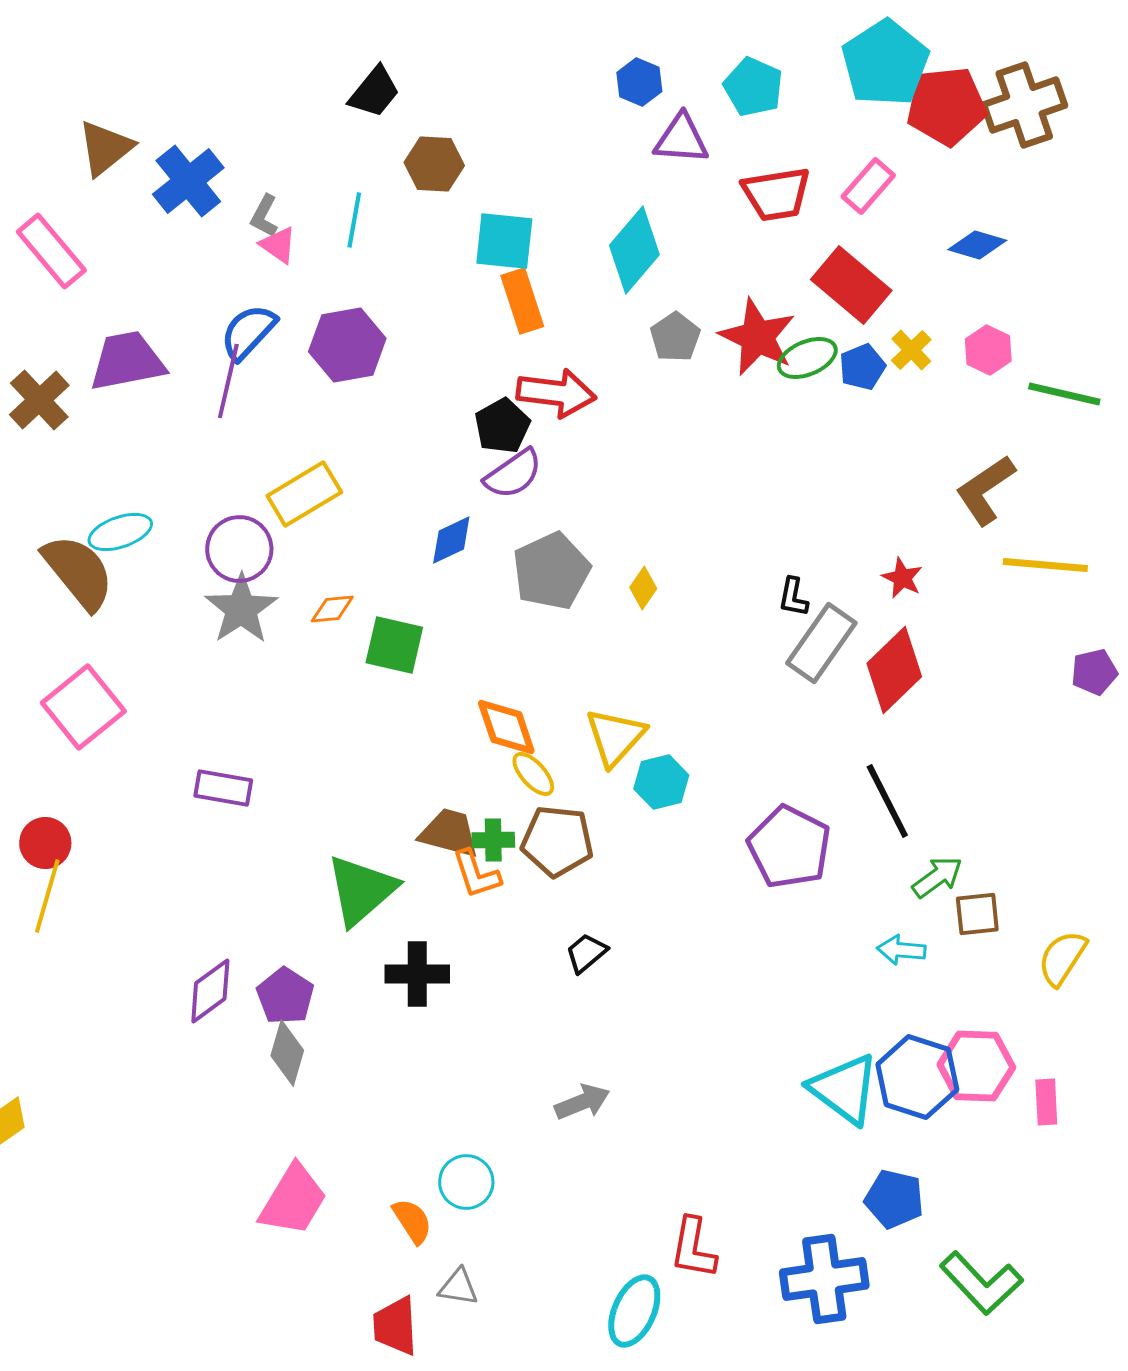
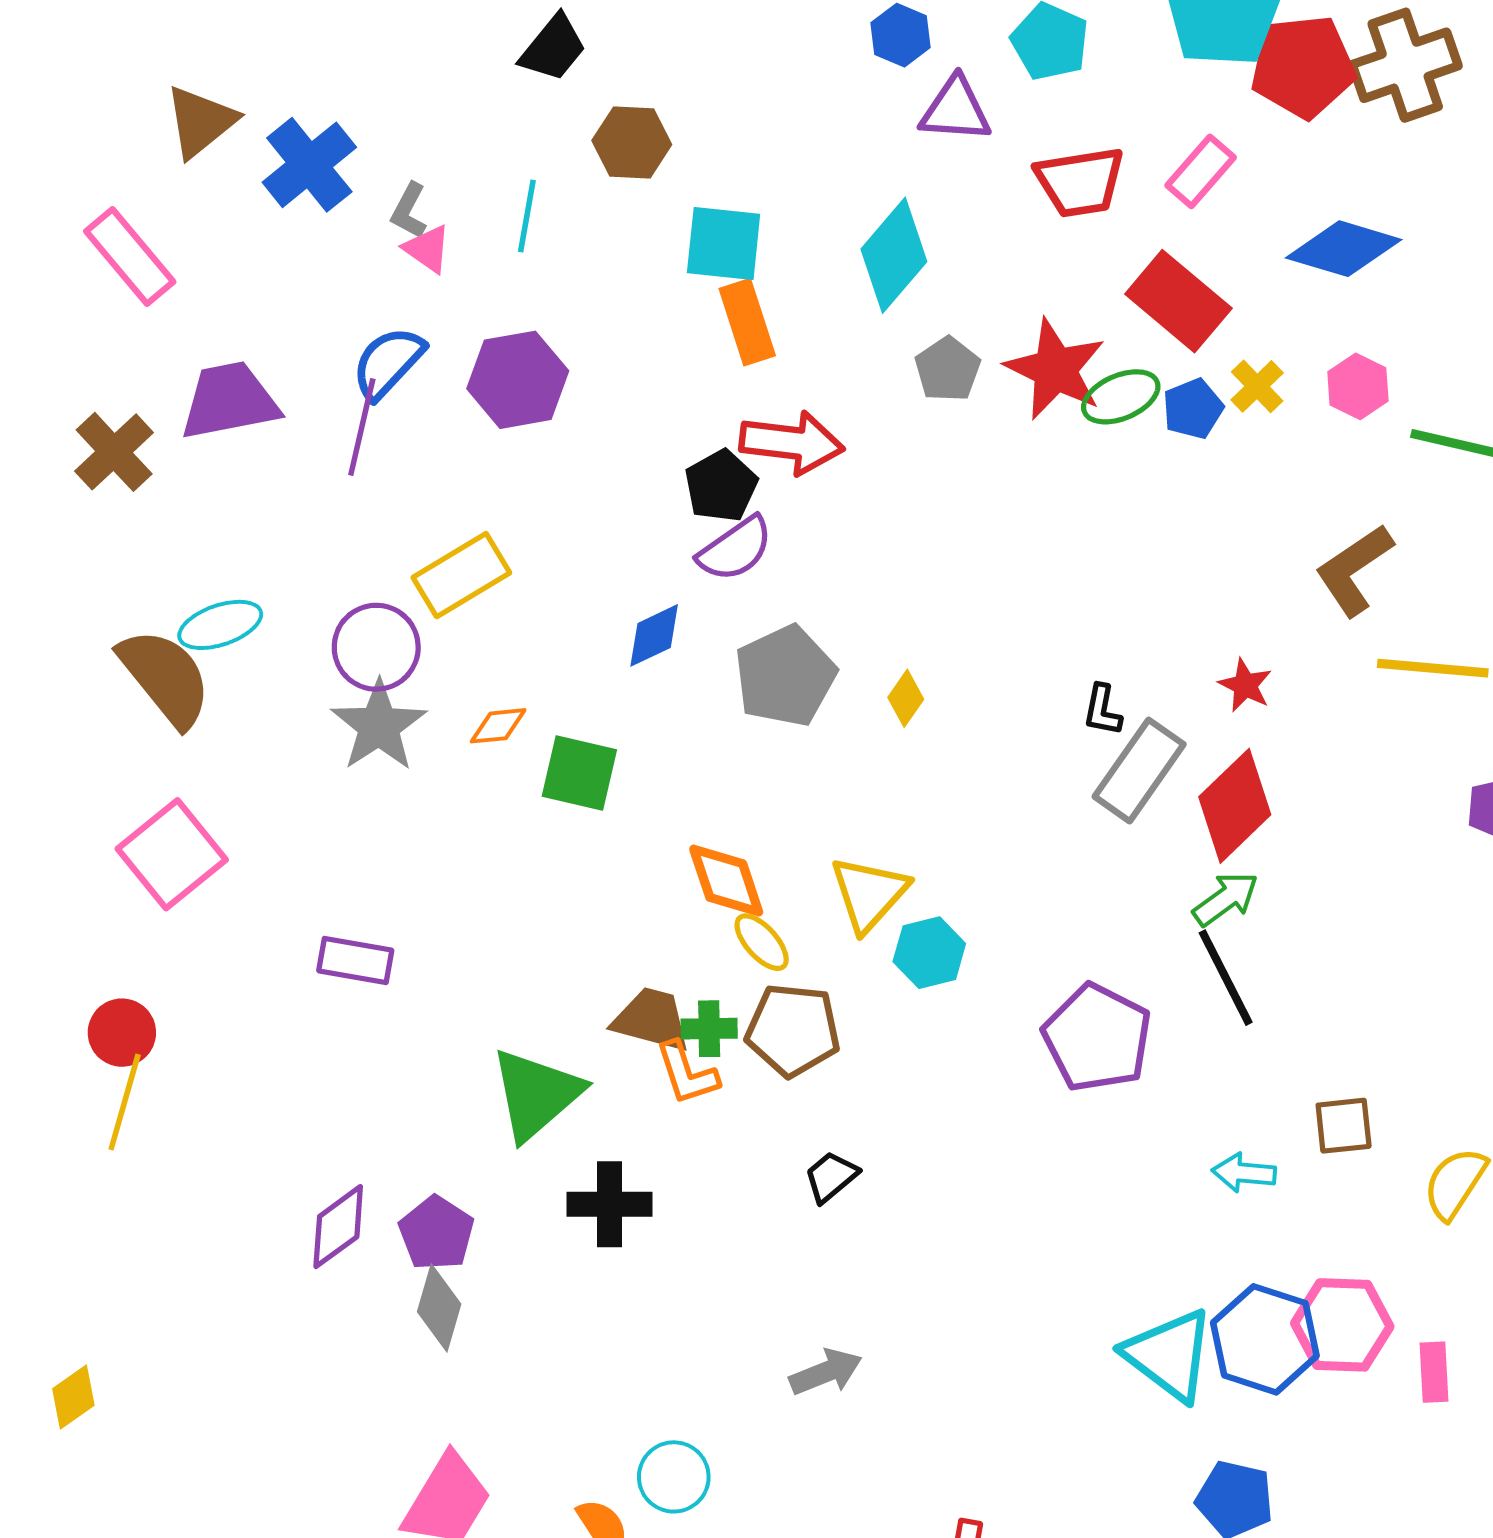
blue diamond: (977, 245) -> (1344, 249), size x1.5
green arrow: (937, 877) -> (1226, 899), moved

